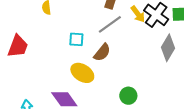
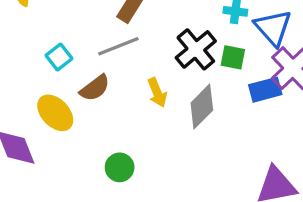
yellow arrow: (138, 14) -> (157, 93), moved
cyan square: (76, 39) -> (59, 57), turned 35

